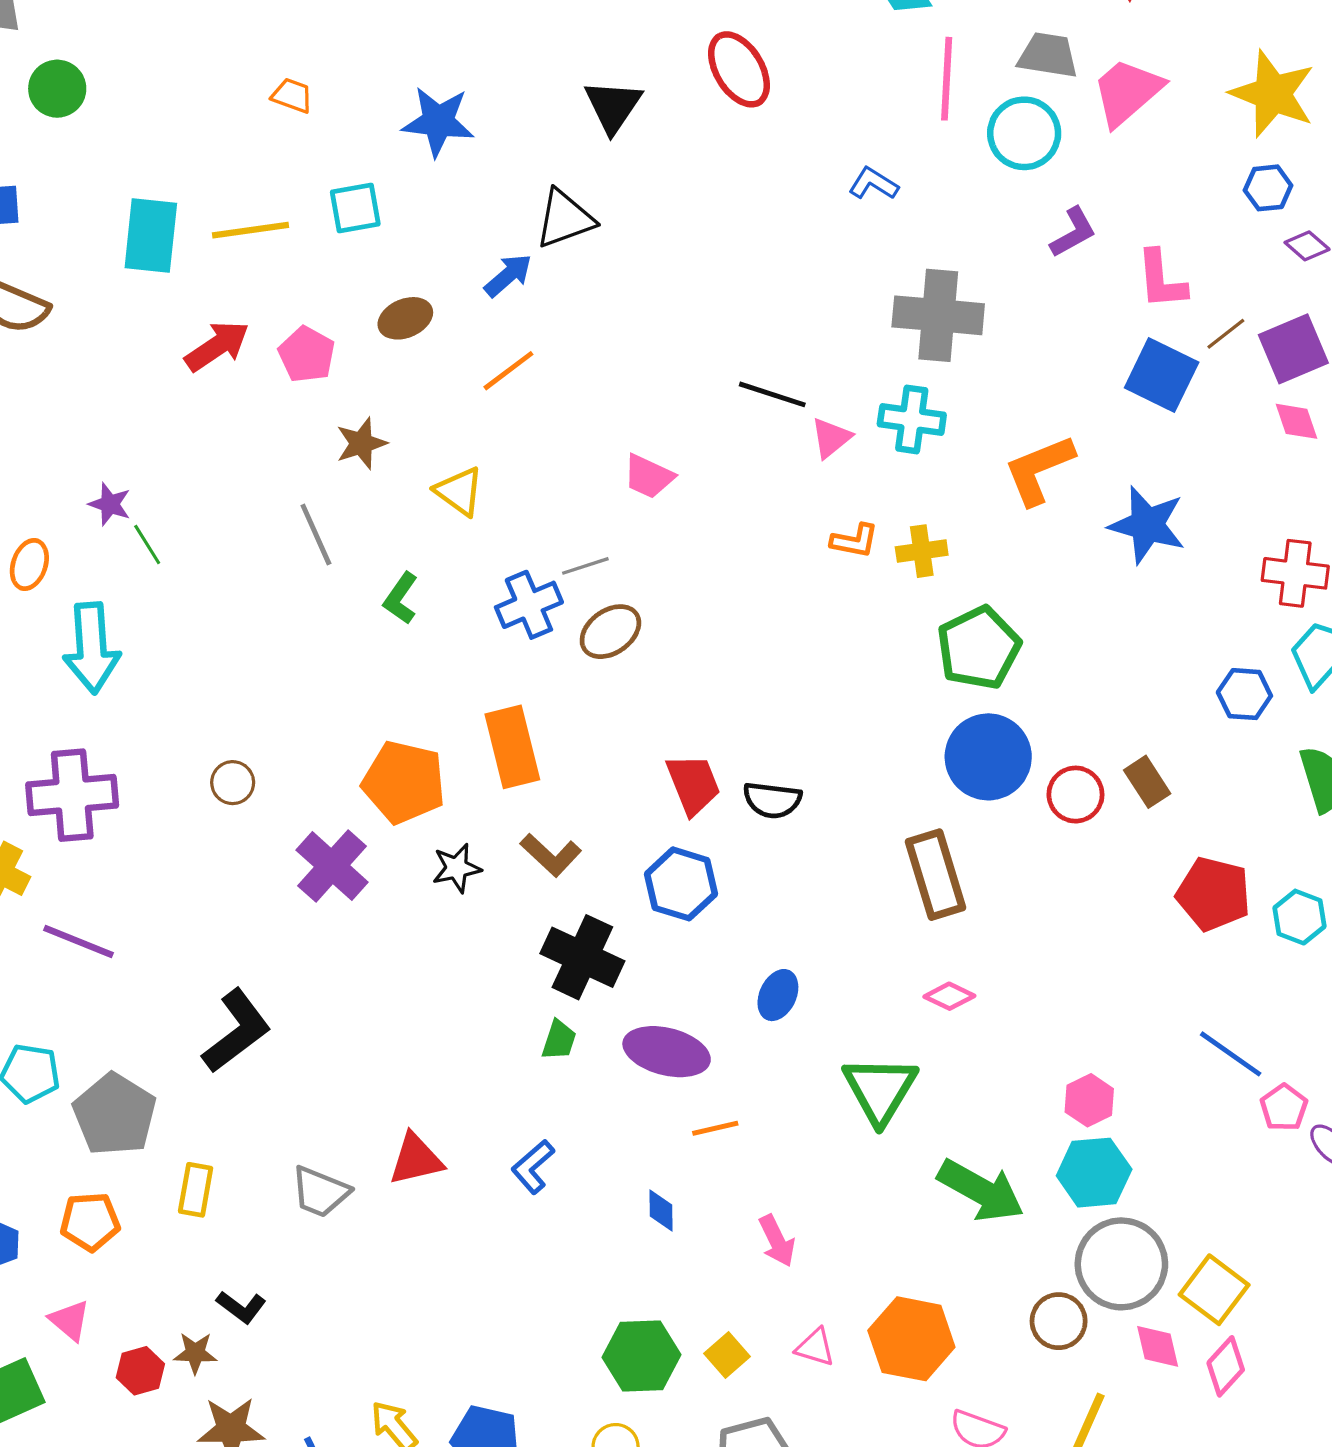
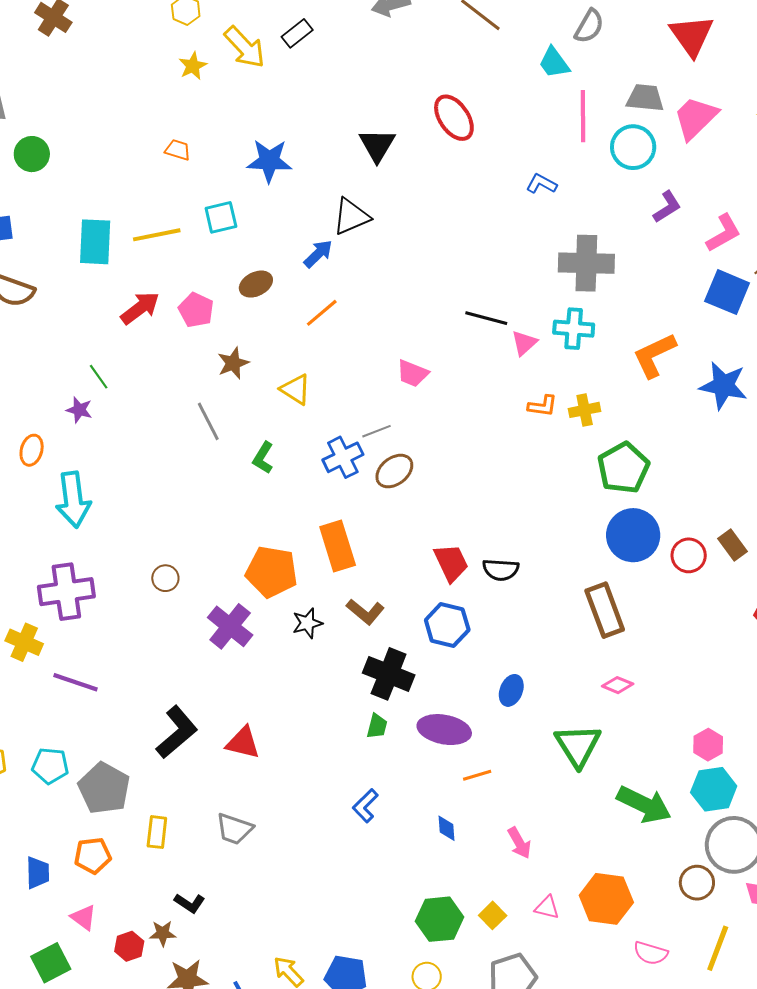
pink L-shape: (1161, 280) -> (723, 233), turned -111
green line: (147, 544) -> (99, 377), moved
red triangle: (416, 1159) -> (243, 743), moved, turned 30

